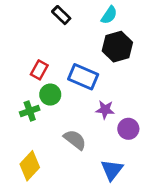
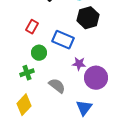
red rectangle: (39, 70) -> (32, 27), moved
green cross: (30, 111) -> (27, 73), moved
purple circle: (128, 129) -> (96, 78), size x1.5

